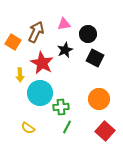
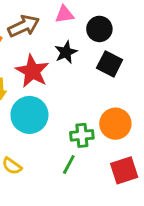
brown arrow: (36, 32) -> (24, 26), turned 40
green cross: (61, 107) -> (82, 135), moved
red square: (105, 131) -> (124, 170), turned 30

